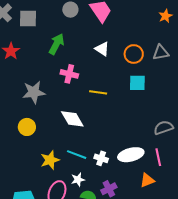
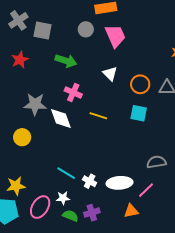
green arrow: (56, 44) -> (66, 61), turned 70
white diamond: (72, 119) -> (61, 119), moved
pink line: (158, 157) -> (146, 190), turned 48
yellow star: (50, 160) -> (16, 186), moved

